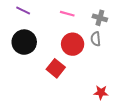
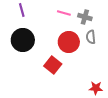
purple line: (23, 11) -> (22, 10), turned 48
gray cross: (100, 18) -> (85, 17), moved

